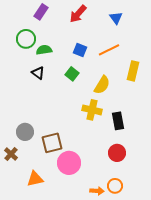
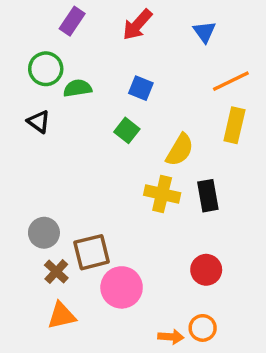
orange line: (109, 50) -> (231, 81), moved
black triangle: (38, 73) -> (39, 122), moved
black rectangle: (118, 121) -> (208, 196), moved
brown cross: (11, 154) -> (56, 272), moved

